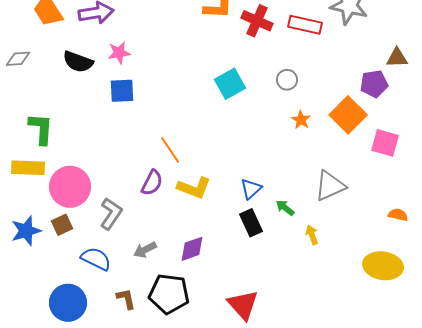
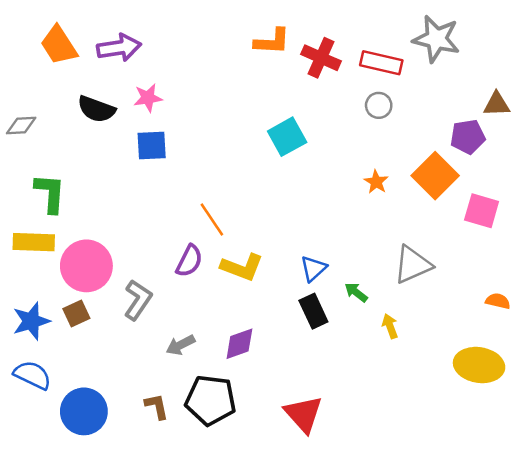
gray diamond: (18, 59) -> (21, 125), moved
gray circle: (287, 80) -> (379, 105), moved
blue semicircle: (96, 259) -> (32, 375), moved

